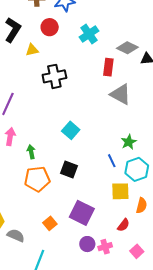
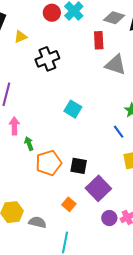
red circle: (50, 27) -> (52, 13), moved
green arrow: (31, 152) -> (29, 144), moved
black square: (69, 170) -> (79, 166), moved
purple square: (82, 213) -> (98, 188), turned 30

